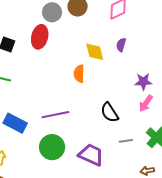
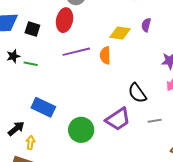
yellow diamond: (95, 52) -> (120, 33), turned -65
purple line: (55, 115) -> (76, 52), moved
purple trapezoid: (91, 155) -> (118, 119), moved, turned 124

